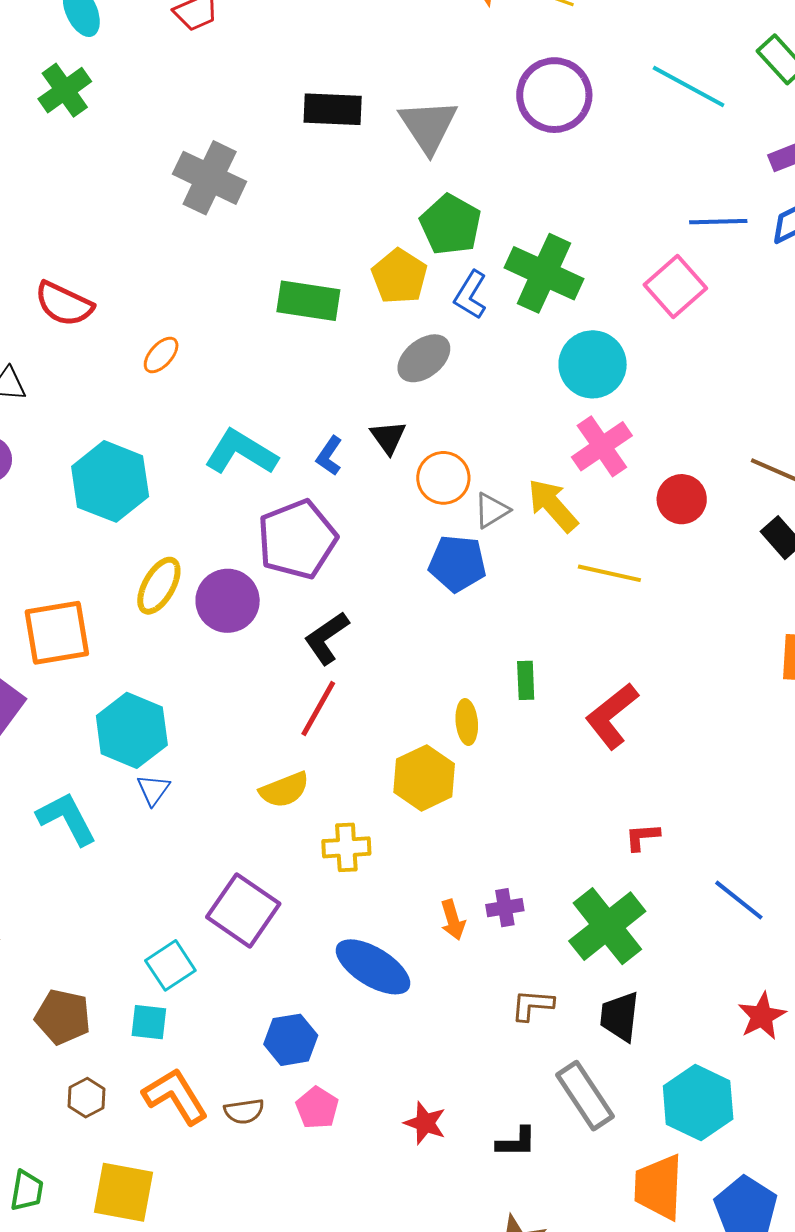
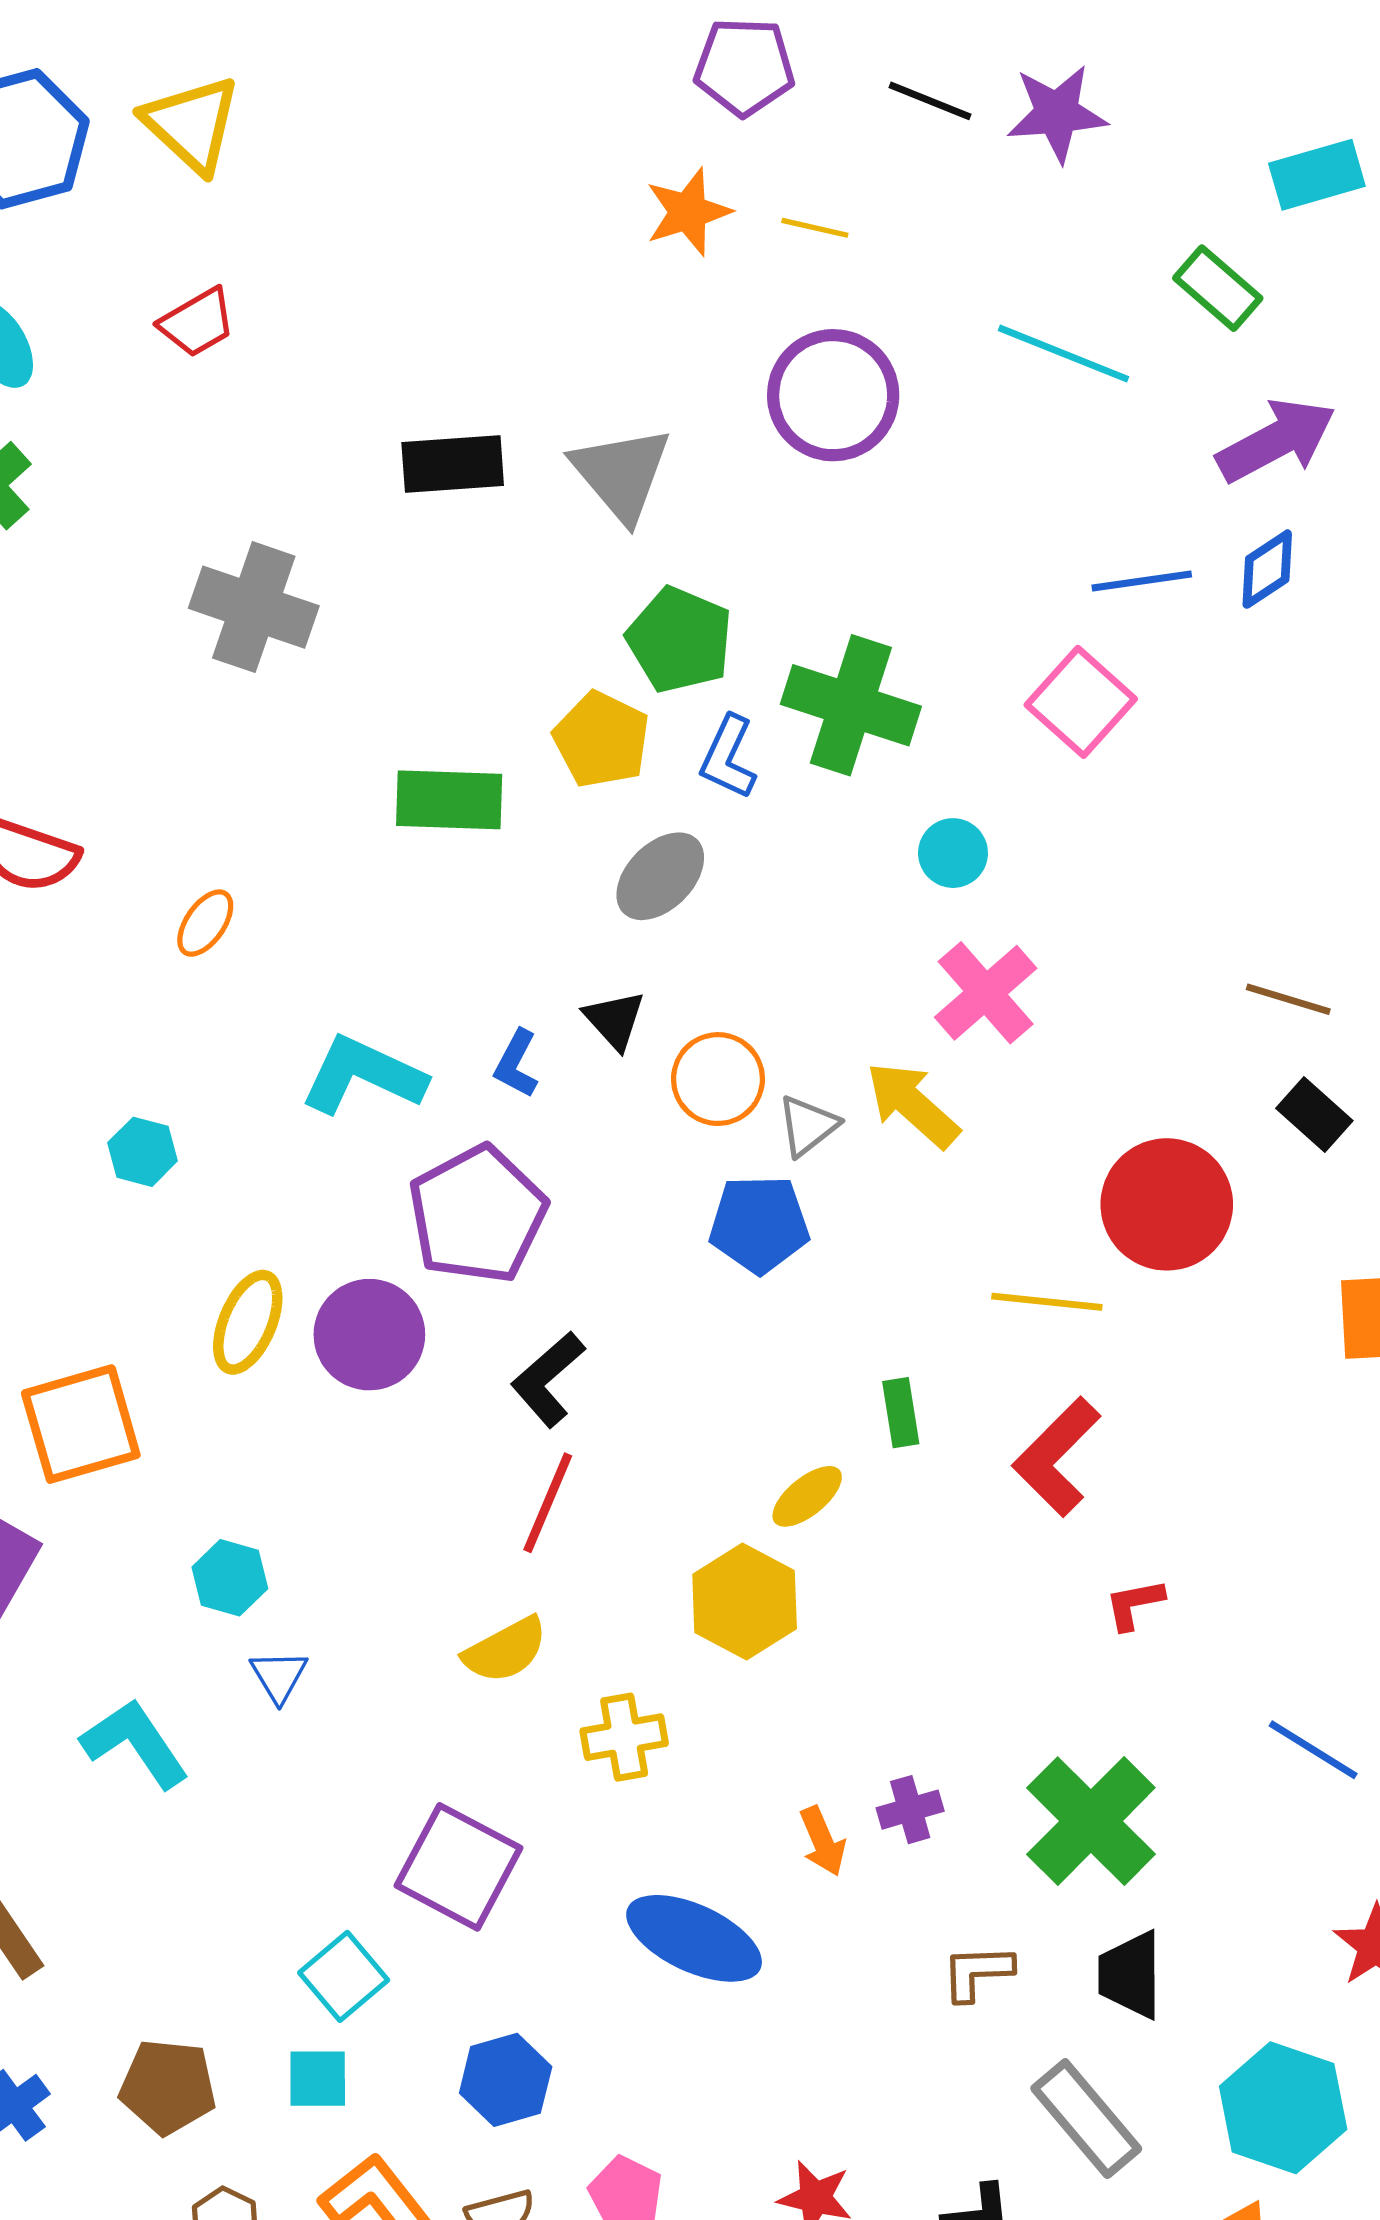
cyan circle: (593, 364) -> (953, 853), size x0.6
cyan hexagon: (110, 481) -> (143, 1152), size x0.5
red circle: (682, 499) -> (1167, 1204), moved, size x1.5
yellow line: (609, 573) -> (1047, 1302), moved
yellow ellipse: (467, 722) -> (807, 1496), turned 63
cyan hexagon: (132, 730) -> (230, 1578), size x0.6
red L-shape: (642, 837) -> (1134, 1604), moved
blue hexagon: (291, 1040) -> (506, 2080), moved

